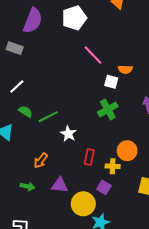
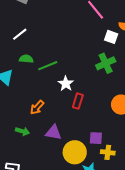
green semicircle: (26, 111) -> (26, 59), turned -32
red rectangle: (89, 157) -> (78, 101), moved
yellow cross: (113, 166) -> (108, 152), moved
purple square: (104, 187) -> (96, 138), turned -32

